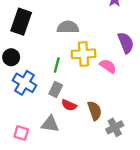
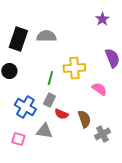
gray semicircle: (68, 27) -> (46, 36), moved
pink semicircle: (108, 66) -> (99, 89), moved
blue cross: (24, 83) -> (25, 107), moved

